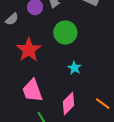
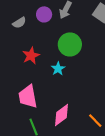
red star: (29, 50) -> (31, 56), size x0.7
cyan star: (74, 68) -> (58, 69), moved

